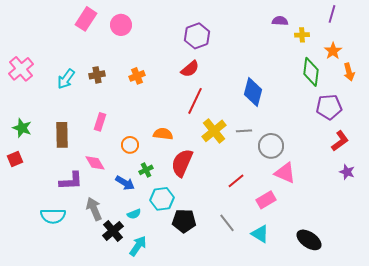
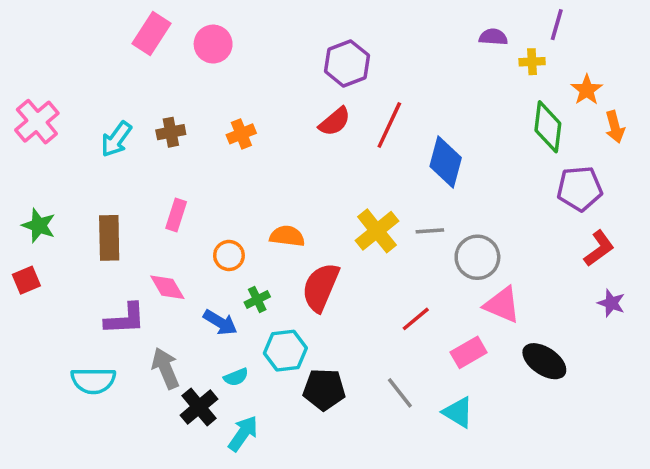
purple line: (332, 14) -> (557, 25), moved
red line: (195, 101) -> (389, 125), moved
black ellipse: (309, 240) -> (544, 361), moved

